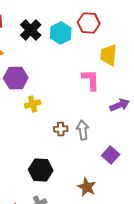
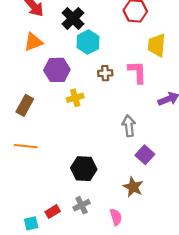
cyan hexagon: (61, 33) -> (88, 42), moved
brown cross: (61, 129) -> (105, 73), moved
purple square: (111, 155) -> (145, 155), moved

